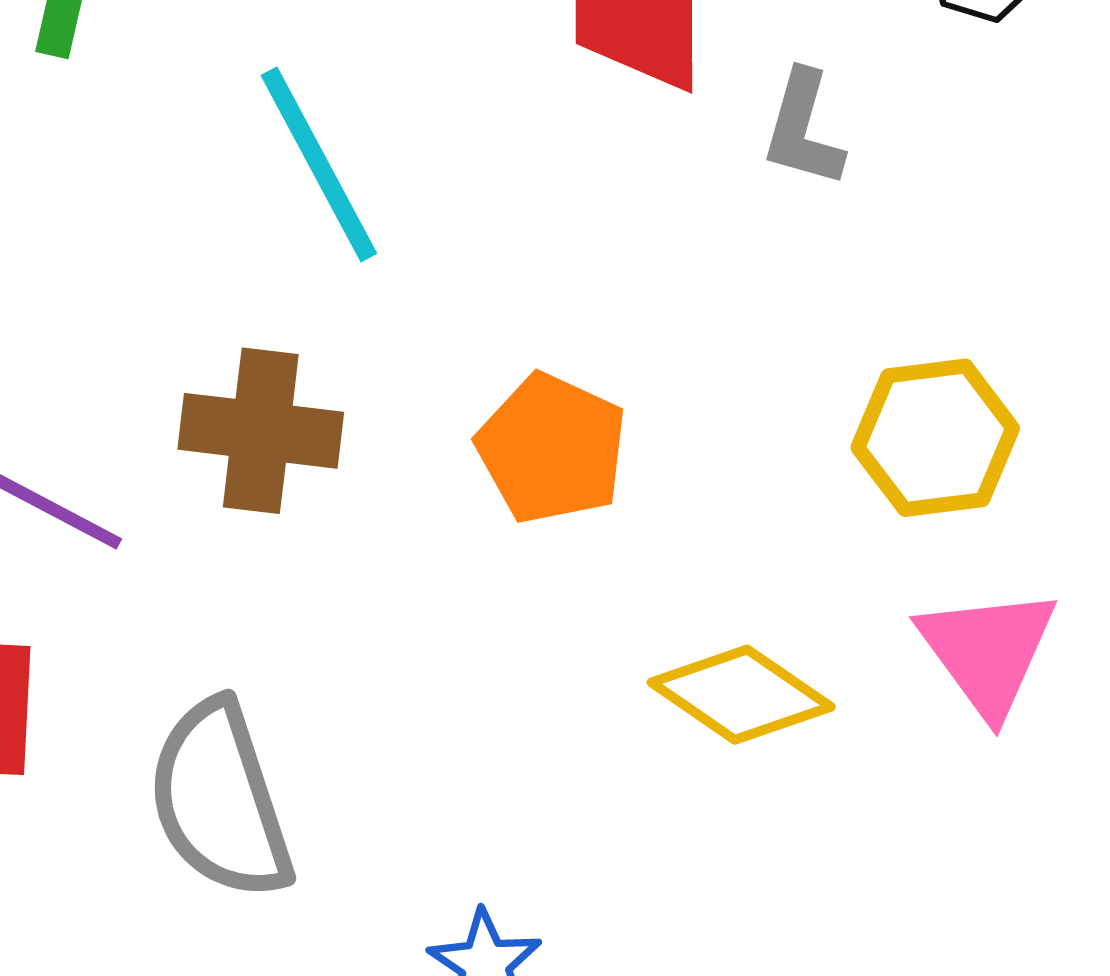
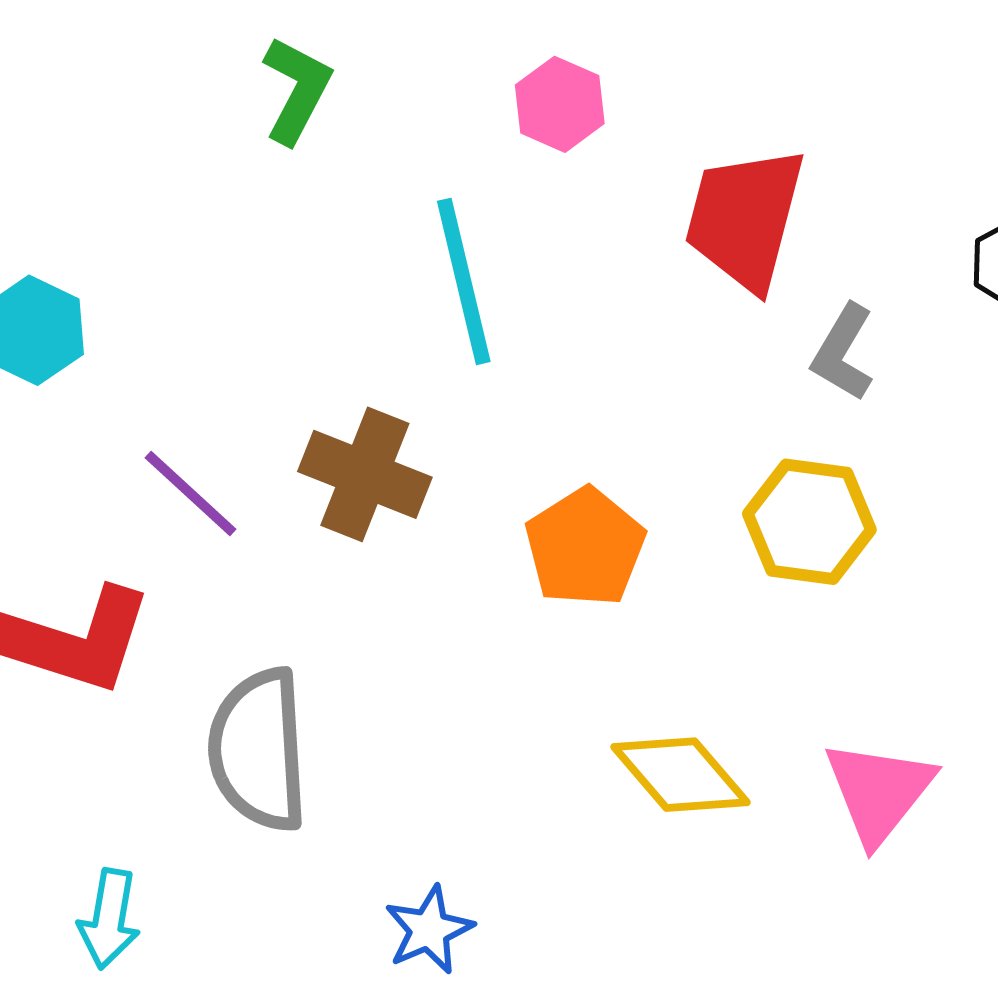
yellow hexagon: (935, 438) -> (809, 522), moved

